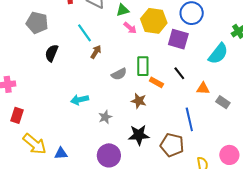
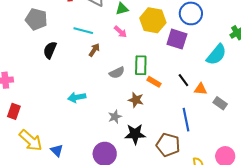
pink arrow: (130, 28) -> (120, 32), moved
cyan line: (84, 33) -> (83, 31), turned -42
black line: (179, 73) -> (183, 80), moved
gray star: (105, 117) -> (115, 117), moved
blue triangle: (61, 153) -> (57, 150), turned 48

